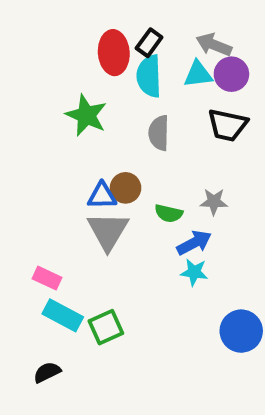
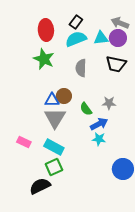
gray arrow: (214, 45) -> (120, 23), moved
red ellipse: (114, 53) -> (46, 30), moved
cyan semicircle: (149, 76) -> (76, 39), turned 70
green semicircle: (169, 213) -> (86, 109), turned 40
cyan rectangle: (63, 315) -> (54, 147), moved
black semicircle: (47, 372) -> (40, 186), moved, size x1.5

